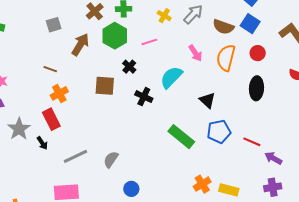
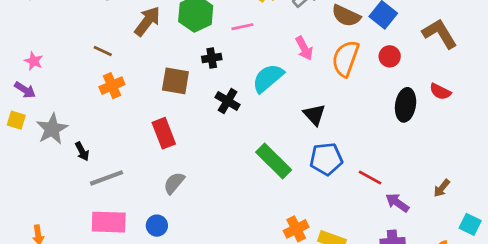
black cross: (129, 67) -> (212, 58), turned 32
black ellipse: (256, 88) -> (406, 105), moved
red rectangle: (51, 119) -> (164, 133), moved
gray line: (75, 156) -> (107, 178), moved
blue circle: (131, 189) -> (157, 226), moved

